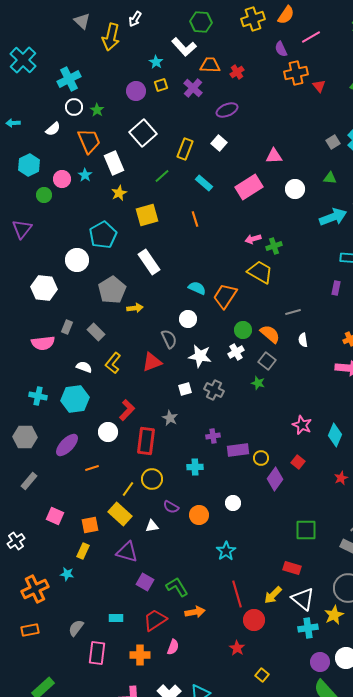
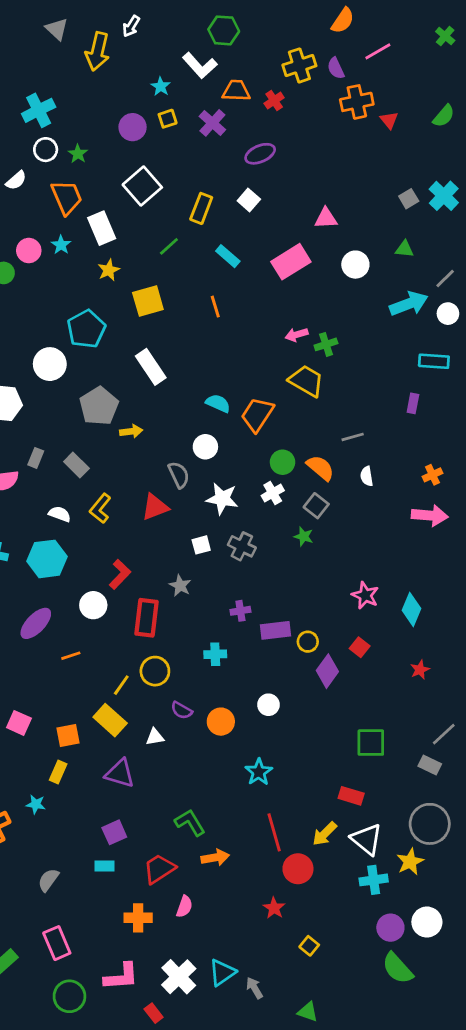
yellow cross: (253, 19) -> (299, 65), moved
purple square: (145, 582) -> (114, 832), moved, turned 36
pink rectangle: (97, 653) -> (57, 943), moved, turned -30

